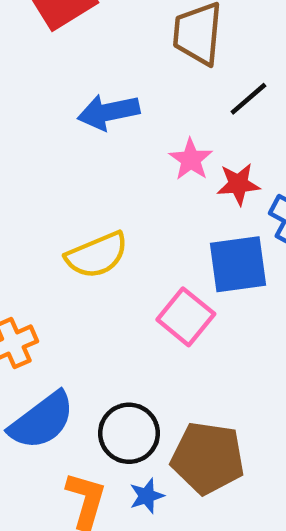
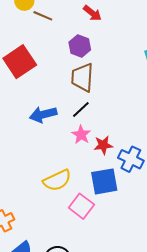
black line: (248, 99) -> (81, 110), moved
yellow semicircle: (97, 255) -> (57, 180), moved

